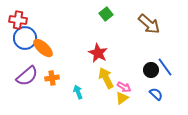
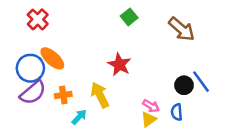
red cross: (18, 20) -> (38, 19), moved, turned 36
blue circle: (25, 38) -> (30, 68), moved
yellow arrow: (106, 78) -> (100, 95), moved
cyan arrow: (78, 92) -> (79, 117), moved, turned 64
blue semicircle: (156, 94) -> (177, 112), moved, turned -136

